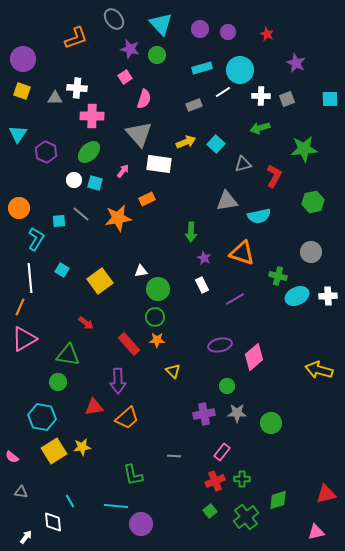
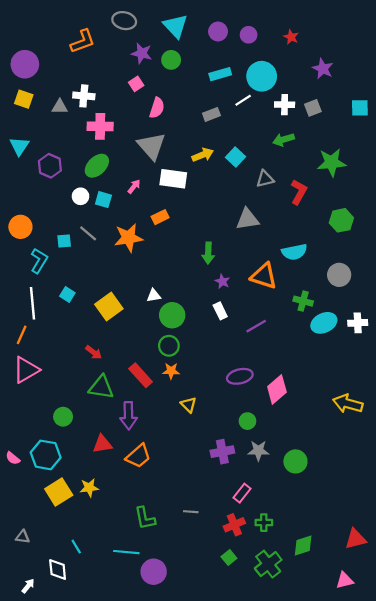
gray ellipse: (114, 19) -> (124, 21), turned -40
cyan semicircle: (259, 216) -> (294, 252), moved
green triangle: (68, 355) -> (101, 387), moved
gray line: (174, 456) -> (191, 512), moved
pink semicircle: (12, 457) -> (13, 458), moved

